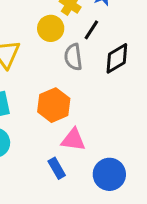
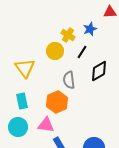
gray semicircle: (73, 57) -> (69, 80), moved
pink triangle: (73, 140) -> (46, 125), moved

